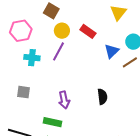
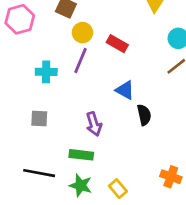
pink hexagon: (21, 31) -> (20, 19), moved
red rectangle: (88, 31) -> (117, 44), moved
blue triangle: (112, 51) -> (125, 90), moved, turned -42

